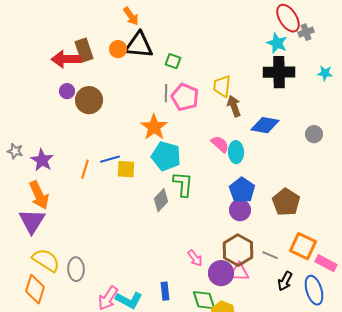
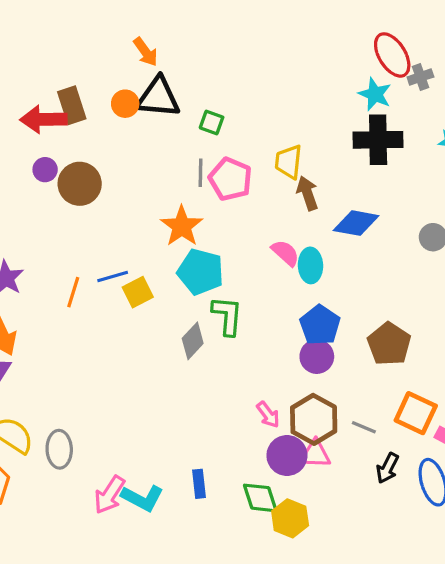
yellow square: (126, 169) -> (138, 292), turned -30
pink arrow: (195, 258) -> (268, 415), moved

